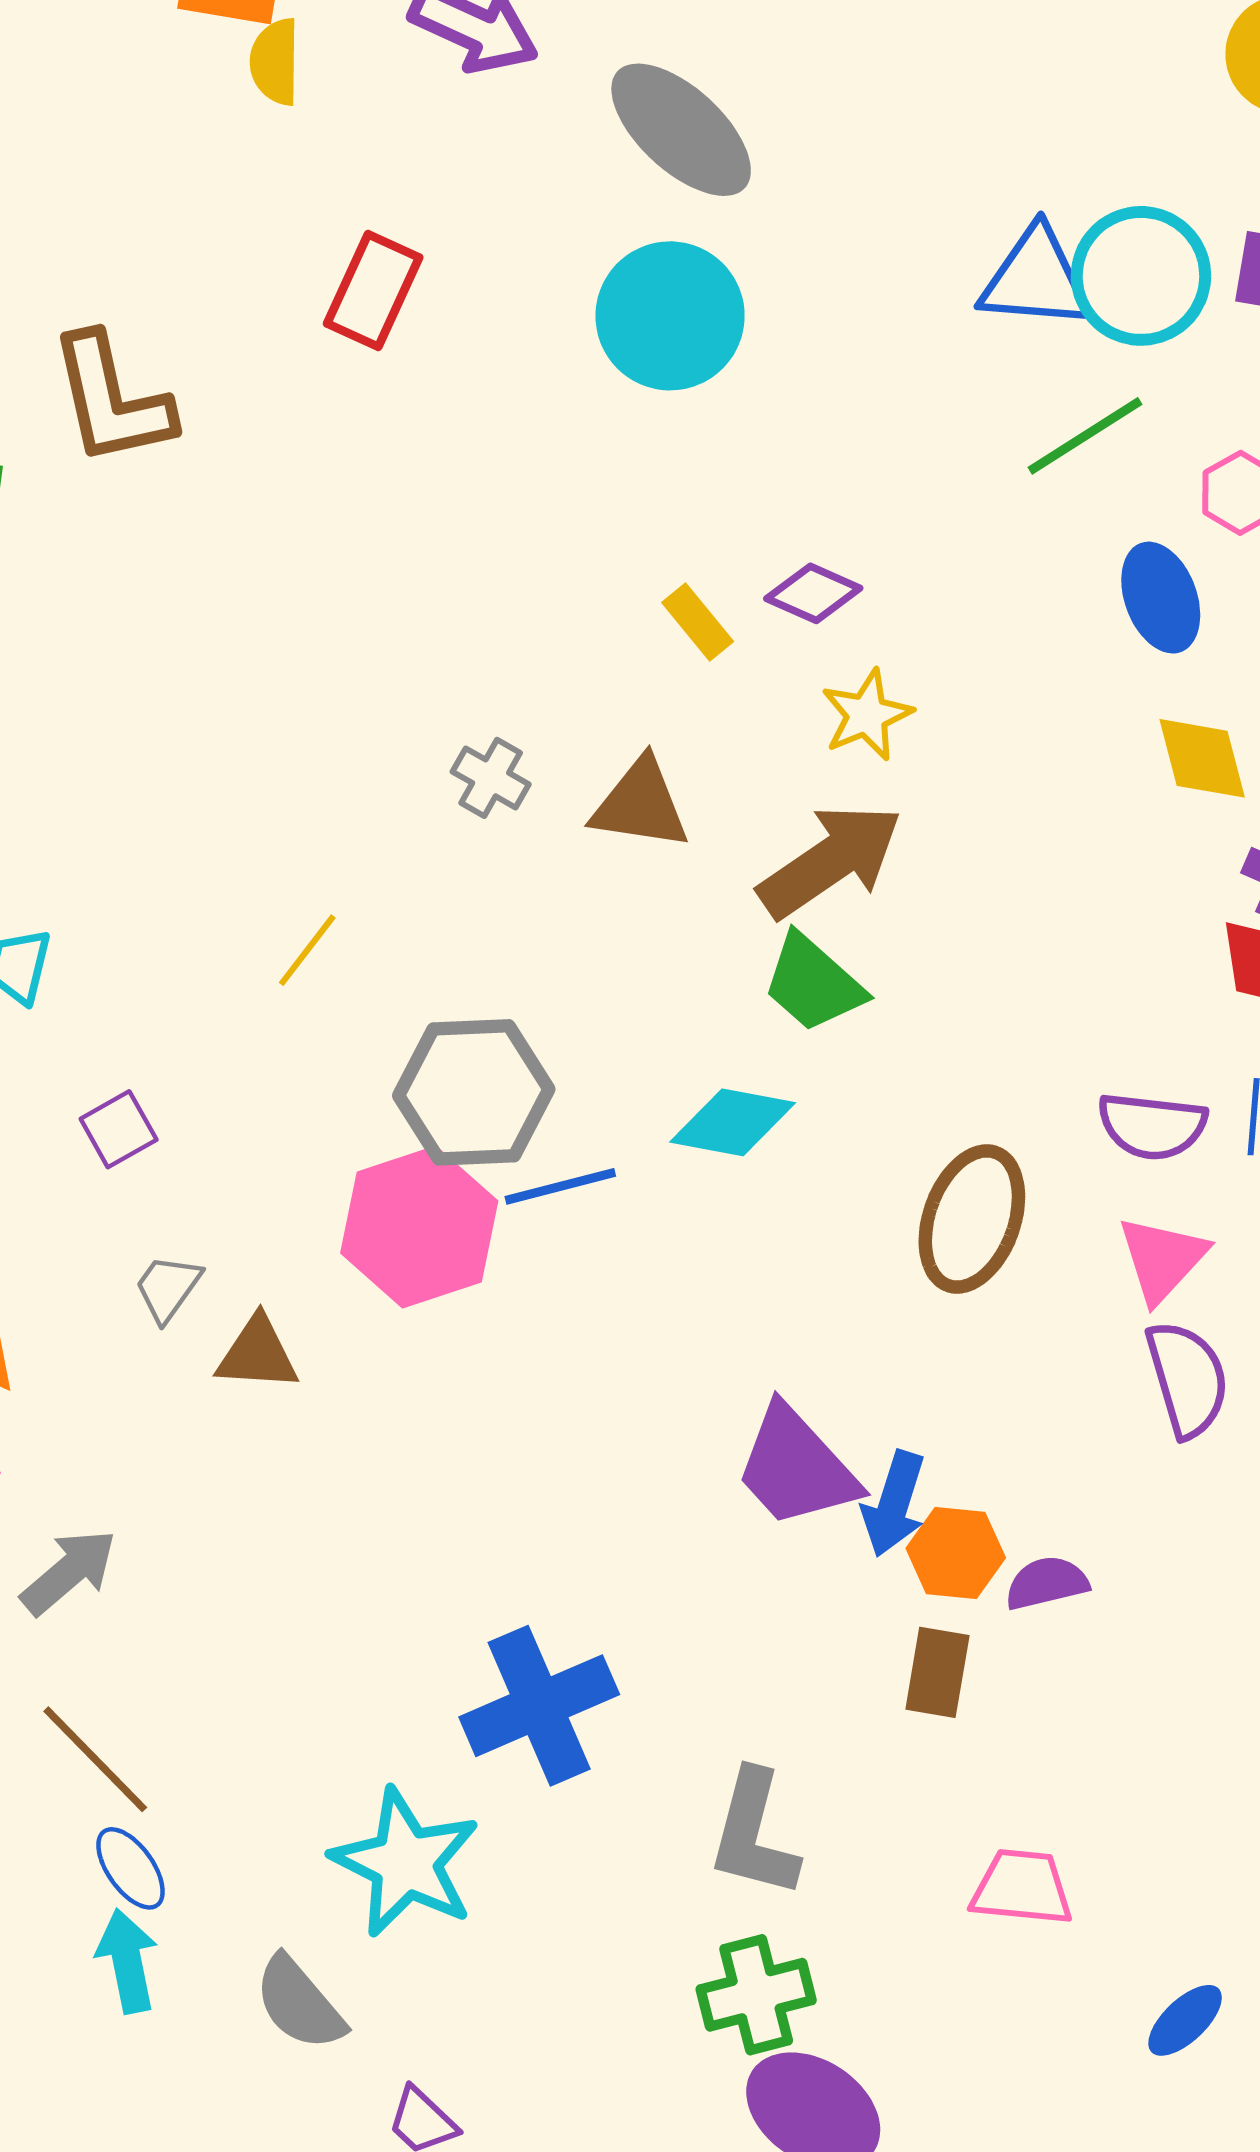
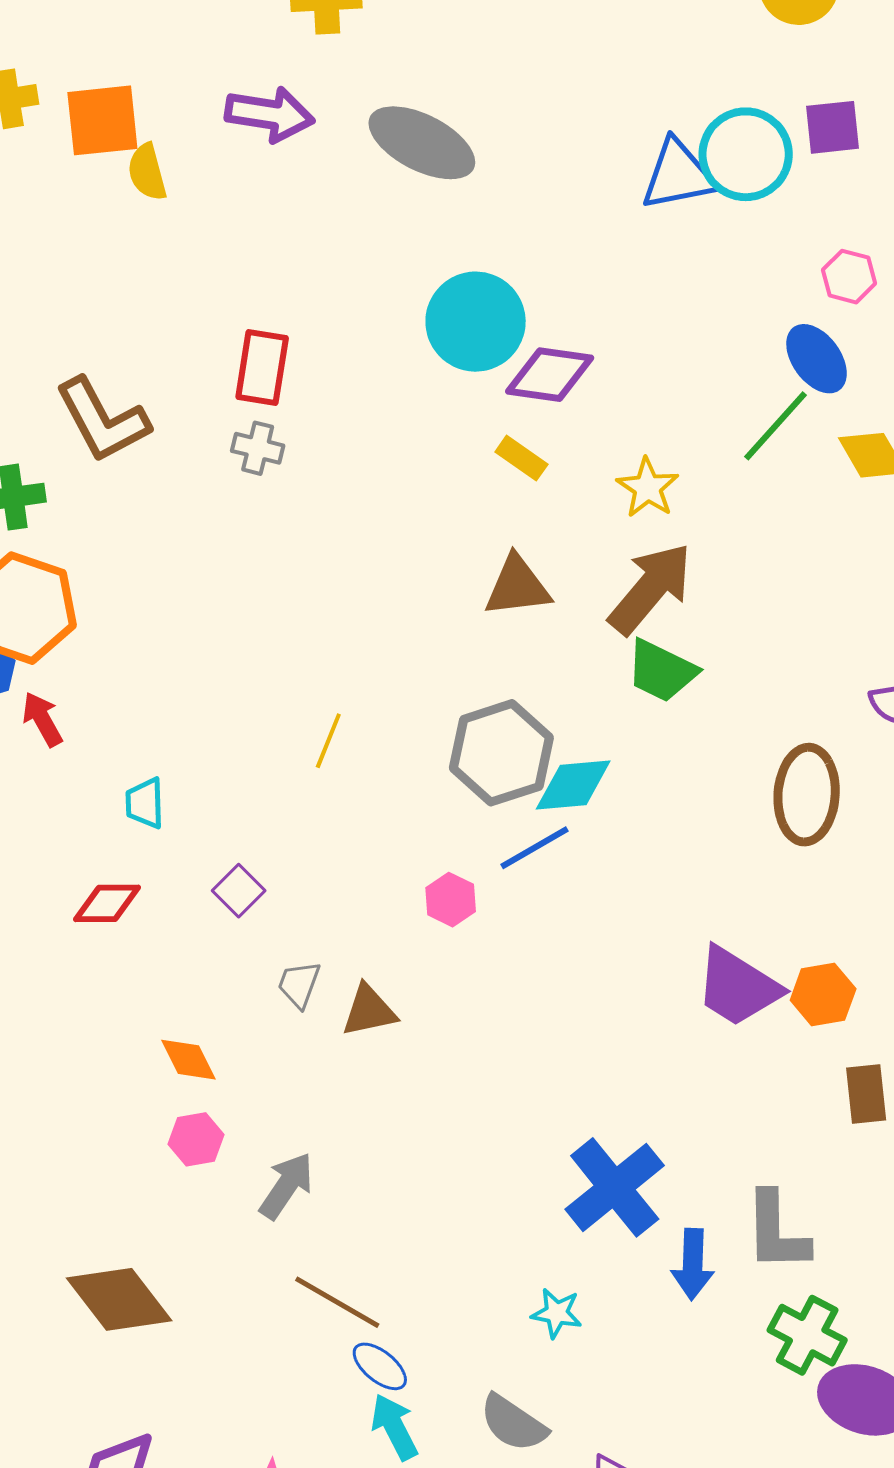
red rectangle: (373, 291) -> (262, 368), moved
cyan circle: (670, 316) -> (476, 322), moved
green line: (1085, 436) -> (776, 426), moved
purple diamond: (813, 593) -> (550, 375), moved, size x1.4
gray cross: (491, 778) -> (258, 448), moved
gray hexagon: (474, 1092) -> (501, 753), moved
cyan diamond: (733, 1122) -> (573, 785), moved
pink hexagon: (419, 1227) -> (451, 900), size x0.5
blue arrow: (894, 1504) -> (693, 1264), moved
orange hexagon: (956, 1553) -> (823, 994), moved
cyan star: (406, 1863) -> (557, 1313), size x0.5
green cross: (756, 1995) -> (807, 1335), turned -32

